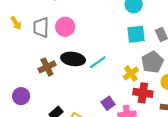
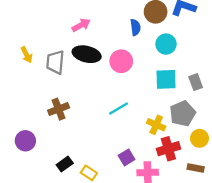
pink circle: (65, 27) -> (121, 61), moved
black ellipse: (73, 59) -> (87, 54), moved
yellow cross: (131, 73) -> (156, 125), turned -35
red cross: (143, 93) -> (168, 149), turned -30

